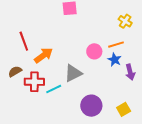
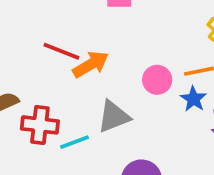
red line: (24, 41) -> (61, 51), moved, turned -54
orange arrow: (43, 55) -> (91, 64), moved

